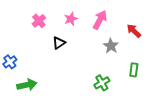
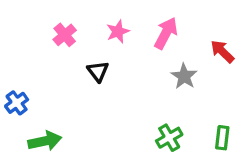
black triangle: (59, 43) -> (98, 71), turned -32
green rectangle: (134, 70) -> (222, 138), moved

